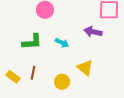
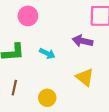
yellow triangle: (85, 68) -> (85, 77), moved

